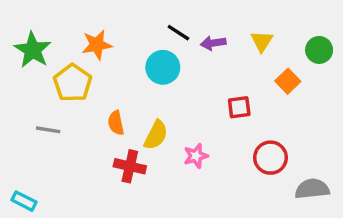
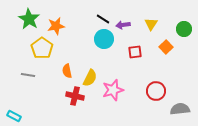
green star: (33, 50) -> (29, 19), moved
cyan circle: (163, 67) -> (104, 39), moved
red square: (239, 107) -> (135, 52), moved
pink star: (196, 156) -> (113, 90), size x1.5

